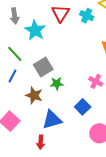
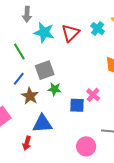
red triangle: (61, 13) -> (70, 33), moved
cyan star: (35, 30) -> (44, 32), turned -30
blue line: (13, 76) -> (19, 79), moved
blue square: (83, 107) -> (77, 105), moved, turned 35

